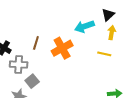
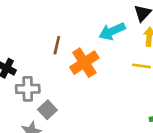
brown line: (36, 43) -> (57, 45), moved

